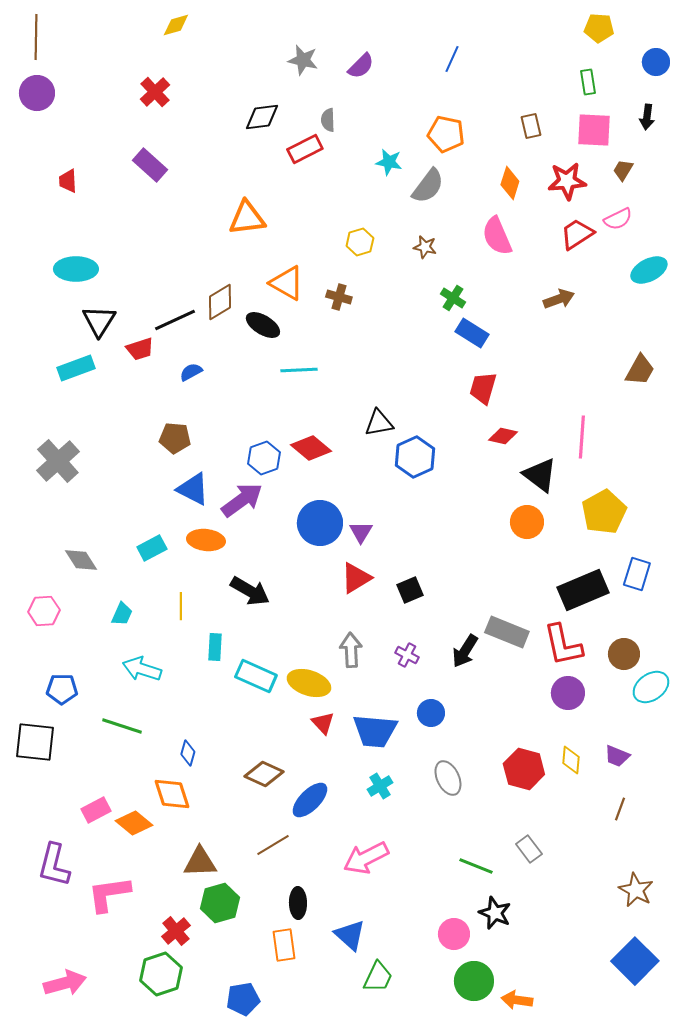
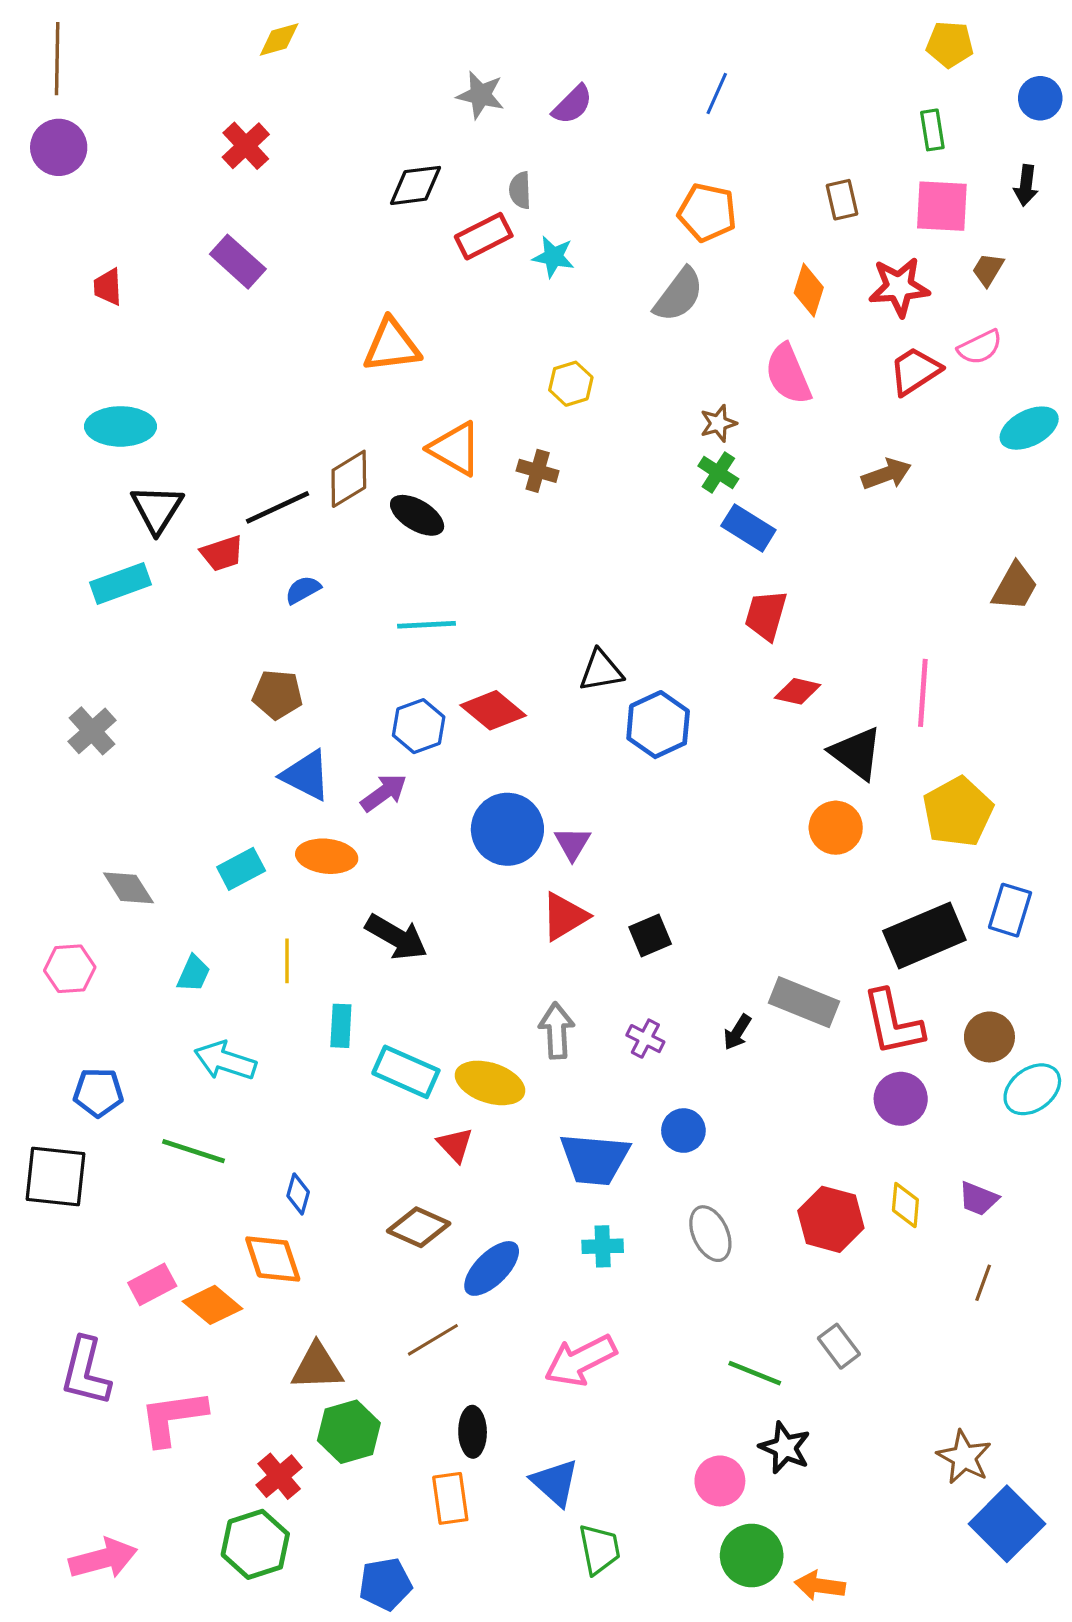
cyan star: (389, 162) -> (553, 257), moved
brown star: (425, 247) -> (718, 423), moved, turned -30
cyan line: (299, 370) -> (427, 625), moved
gray cross: (58, 461) -> (92, 731), size x0.7
purple arrow: (242, 500) -> (384, 793), size x0.7
black arrow: (465, 651) -> (737, 1032), size x0.7
red triangle: (323, 723) -> (455, 1145), moved
cyan cross: (380, 786) -> (603, 1246), turned 30
brown star: (636, 890) -> (964, 1457), moved
green trapezoid: (378, 977) -> (599, 1549), turned -36

